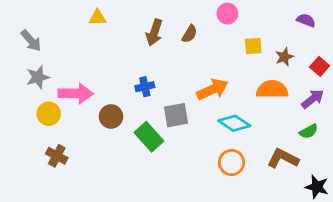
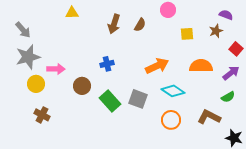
brown star: (284, 57) -> (216, 31), moved
gray star: (38, 77) -> (28, 57), size x1.4
pink arrow: (76, 93) -> (56, 69), size x0.7
gray square: (176, 115) -> (138, 99), moved, turned 30

